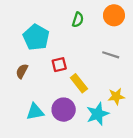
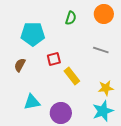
cyan pentagon: (36, 37) -> (33, 34), turned -30
purple circle: (64, 110) -> (61, 113), moved
cyan star: (98, 114) -> (103, 111), moved

